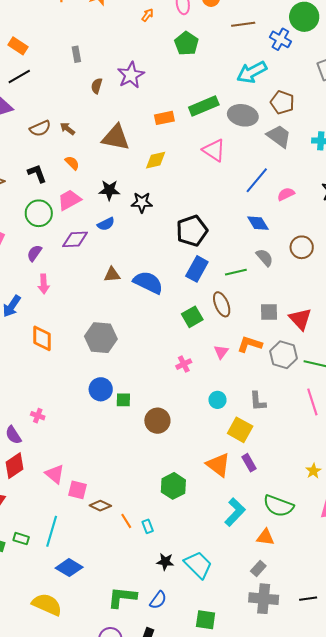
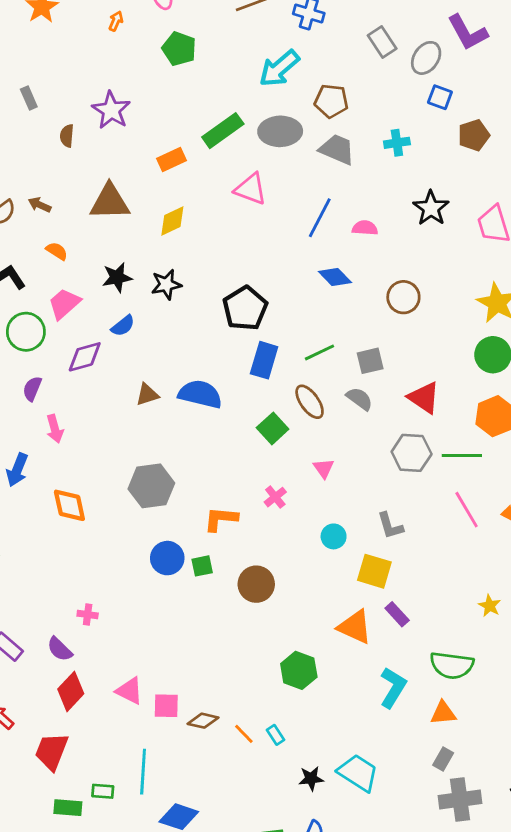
pink semicircle: (286, 194) -> (365, 228), turned 42
gray semicircle: (265, 258) -> (360, 399), moved
gray square: (269, 312) -> (370, 361), moved
orange L-shape: (250, 344) -> (221, 519), moved

